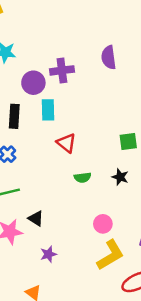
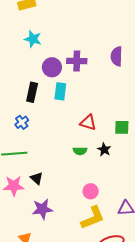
red triangle: (66, 143) -> (88, 123), moved, turned -30
black star: (120, 177) -> (104, 150), moved
purple star: (48, 254) -> (42, 209), size x1.5

